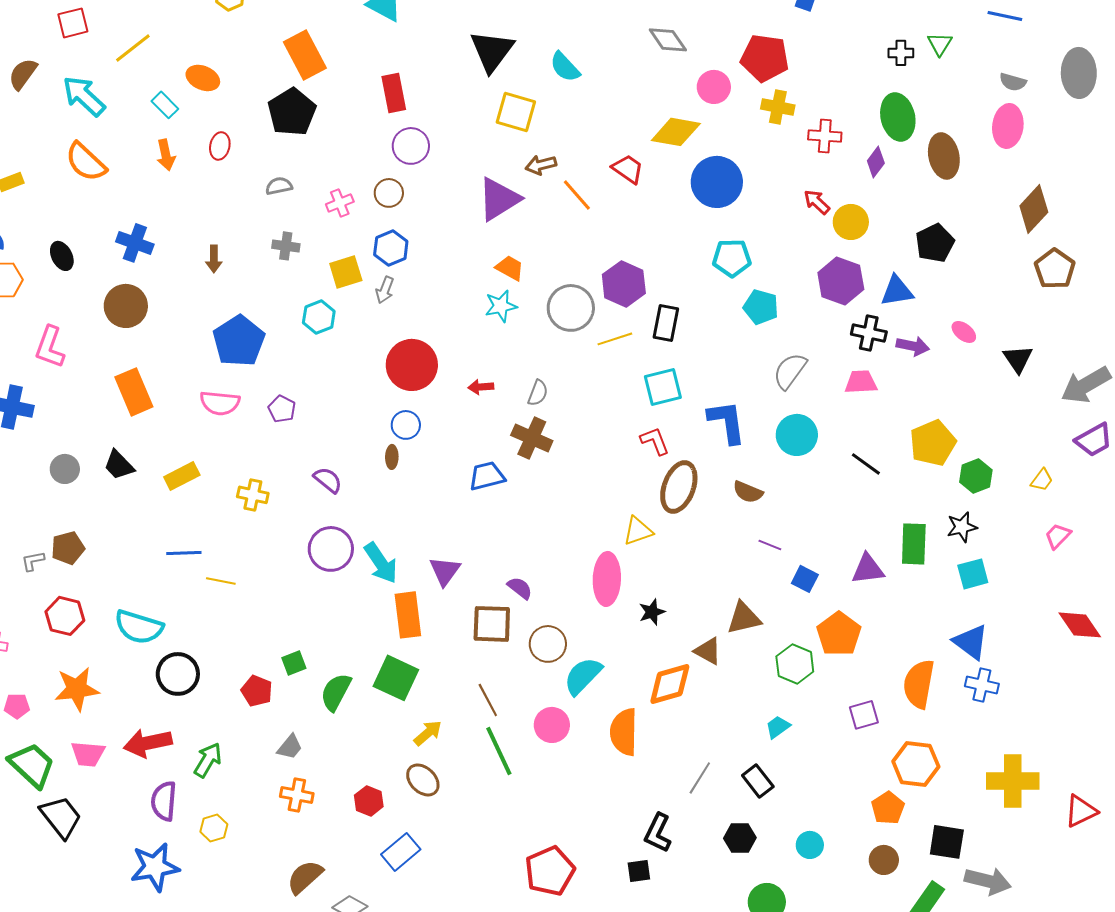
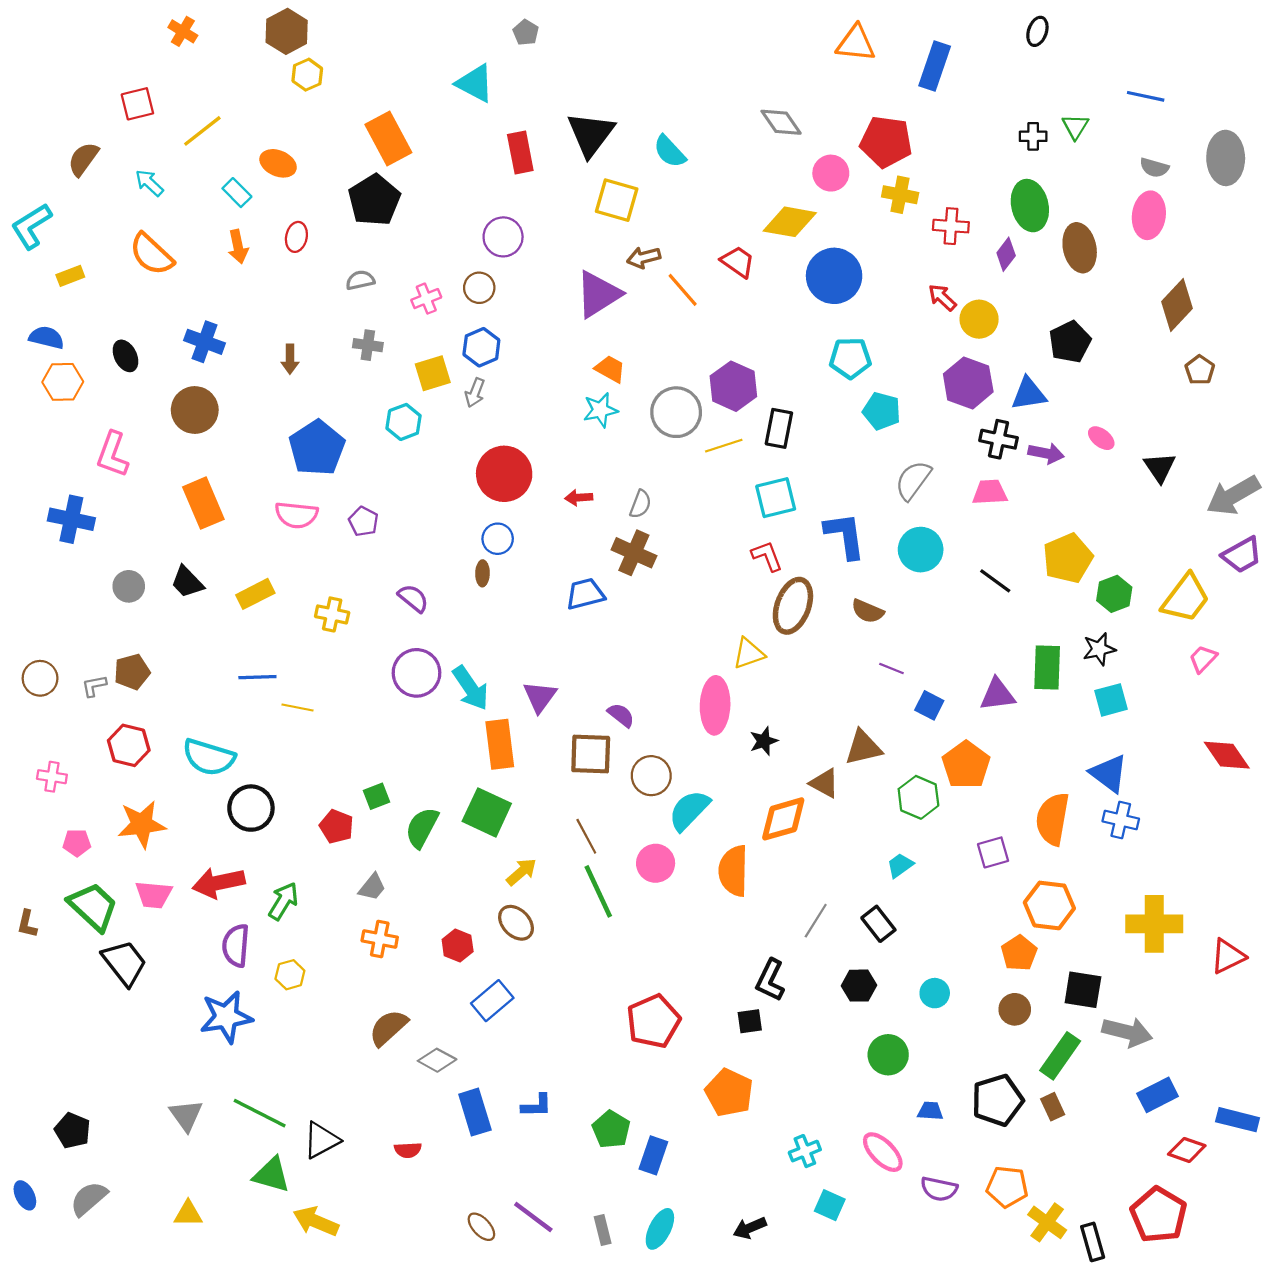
red rectangle: (394, 93) -> (520, 153), moved
cyan arrow: (84, 96) -> (149, 183), size x0.6
brown pentagon: (1055, 269) -> (1200, 370), size x0.7
yellow trapezoid: (1042, 480) -> (1186, 598), size x2.0

